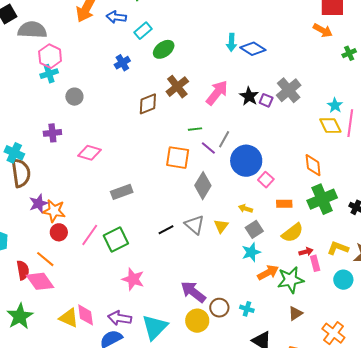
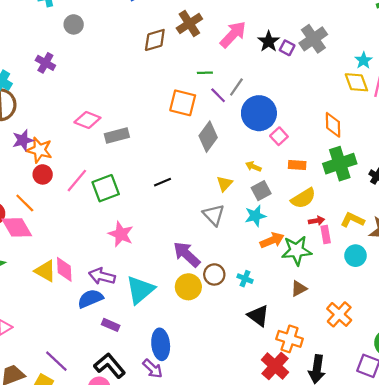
purple cross: (52, 133) -> (45, 63), turned 30
pink diamond: (89, 153) -> (87, 120), moved
gray triangle: (195, 225) -> (214, 215), moved

